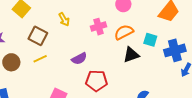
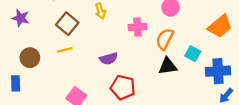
orange semicircle: (124, 32) -> (165, 39), turned -48
brown circle: (11, 62) -> (30, 58), moved

